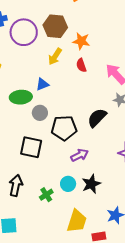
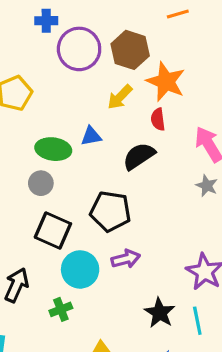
orange star: (81, 41) -> (166, 82), size x1.4
gray circle: (40, 113) -> (41, 183), moved
black semicircle: (97, 118) -> (139, 156), moved
cyan circle: (68, 184) -> (80, 269), moved, size x1.5
black star: (91, 184) -> (160, 313), moved, turned -30

